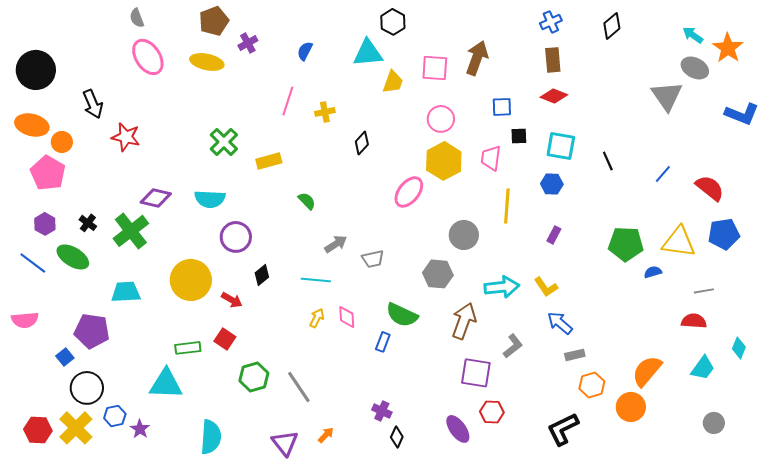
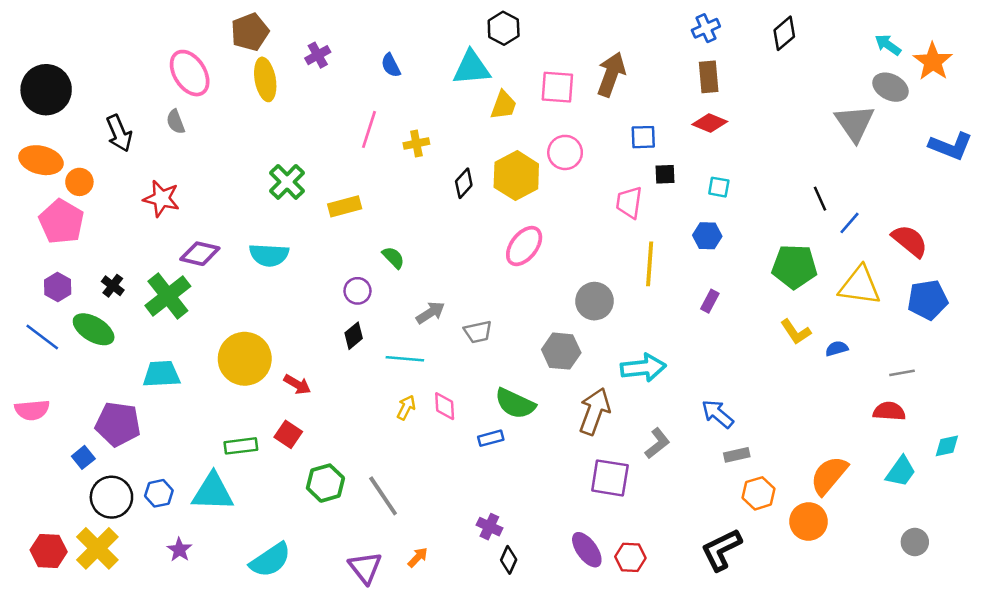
gray semicircle: (137, 18) -> (176, 122), moved
brown pentagon: (214, 21) -> (250, 32), moved
blue semicircle: (305, 51) -> (391, 65), turned -54
yellow ellipse: (207, 62) -> (265, 79), turned 68
red star: (126, 137) -> (161, 199), moved
cyan square: (561, 146) -> (719, 187), size x0.6
yellow hexagon: (444, 161) -> (516, 176), moved
black line: (608, 161) -> (820, 199), moved
purple circle: (236, 237) -> (357, 291), moved, size x0.7
yellow triangle: (679, 242) -> (860, 286), moved
green pentagon: (626, 244) -> (794, 267), moved
black diamond: (262, 275) -> (354, 336), moved
yellow L-shape: (546, 287) -> (796, 332), moved
blue rectangle: (383, 342) -> (491, 438), turned 54
cyan diamond: (739, 348) -> (947, 446), turned 55
red hexagon: (492, 412) -> (630, 557), moved
blue hexagon: (115, 416) -> (159, 493), moved
cyan semicircle: (211, 437) -> (270, 560), turned 52

